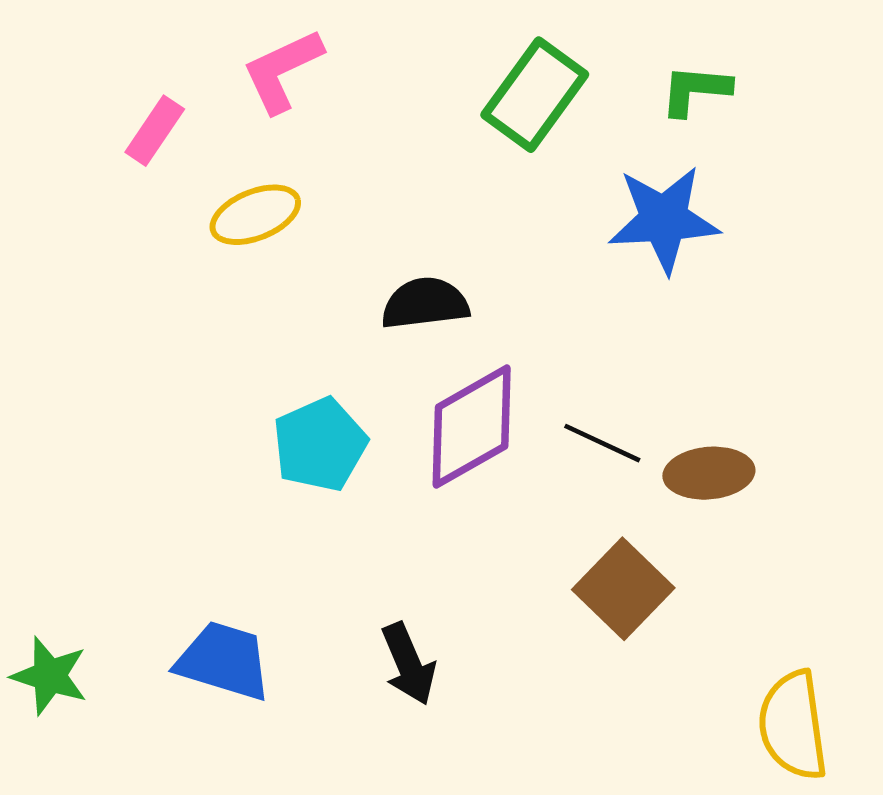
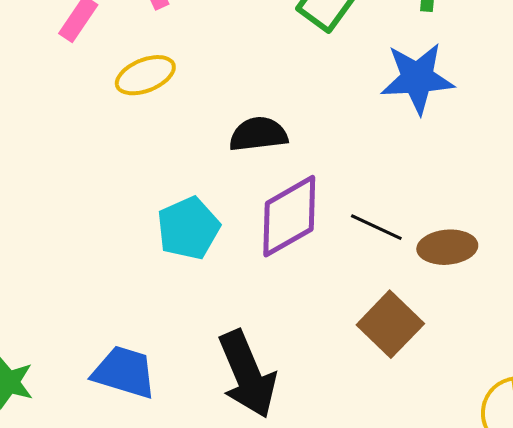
black arrow: (409, 664) -> (247, 374), size x1.6

